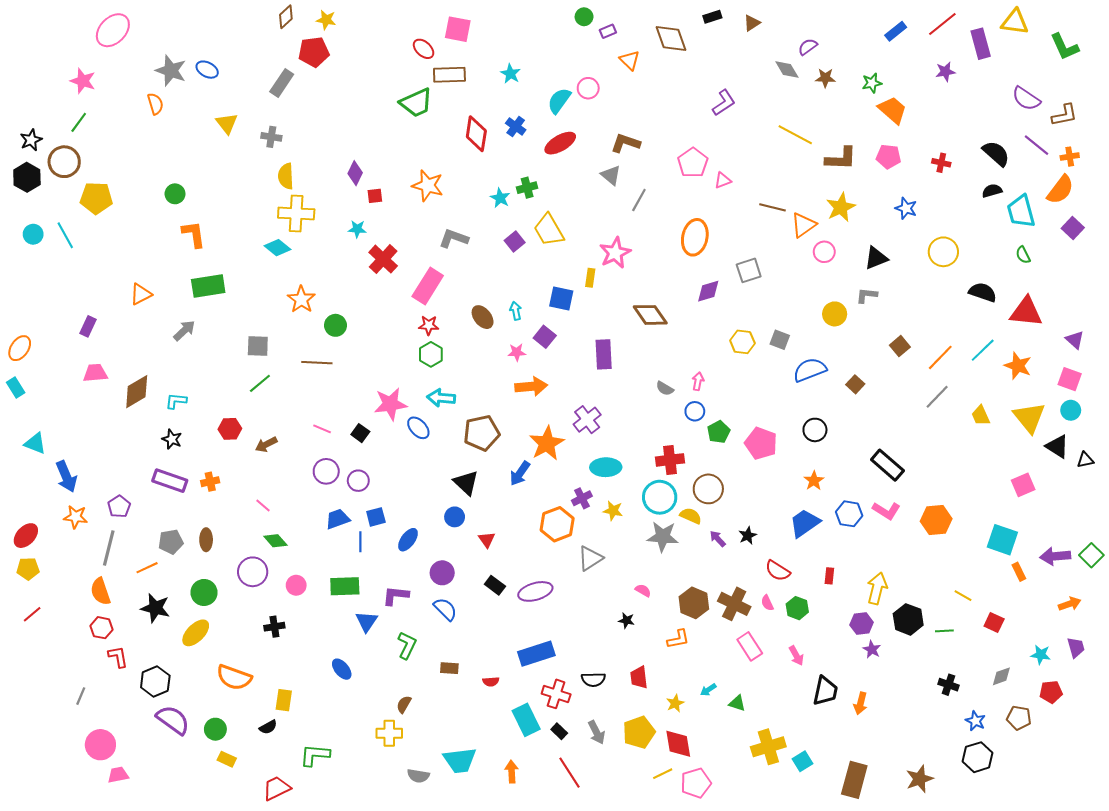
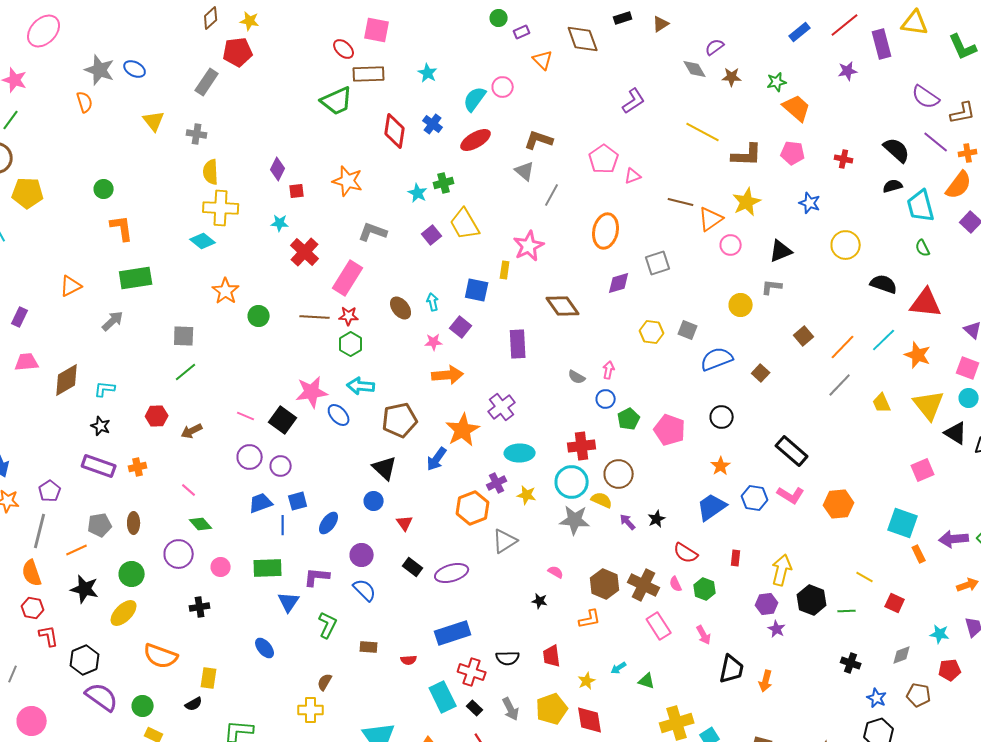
brown line: (317, 363) -> (315, 317), moved
black square: (360, 433) -> (283, 420), size x1.5

